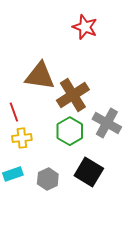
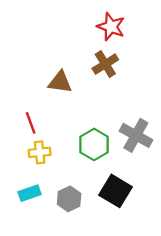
brown triangle: (40, 76) -> (60, 82), size x0.7
brown cross: (73, 95) -> (105, 64), moved, size x0.7

